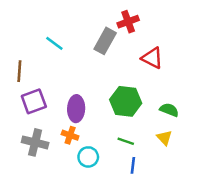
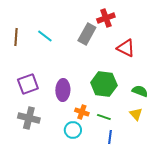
brown line: (19, 71) -> (16, 37), moved
orange cross: (70, 135) -> (82, 112), moved

